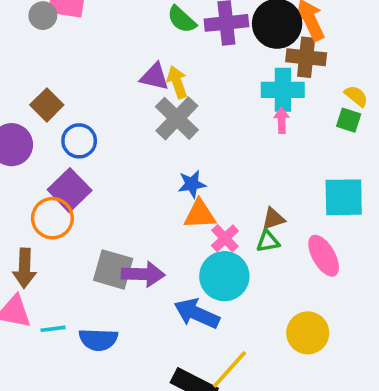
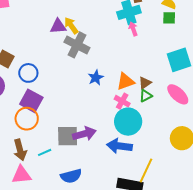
orange triangle: (200, 214) -> (125, 82), moved
cyan line: (53, 329) -> (45, 152), moved

